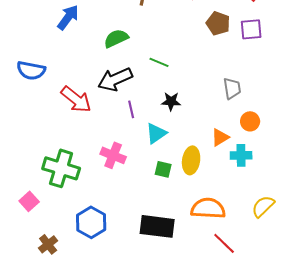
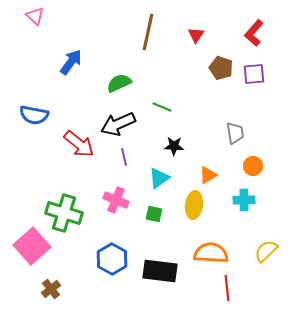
purple line: (131, 109) -> (124, 157), moved
orange triangle: (220, 137) -> (208, 175), moved
green square: (163, 169) -> (154, 214), moved
pink square: (29, 201) -> (32, 246), size x1.8
blue hexagon: (91, 222) -> (112, 259), moved
red line: (224, 243) -> (227, 288), turned 40

